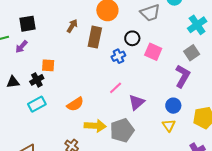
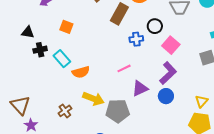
purple L-shape: (183, 76) -> (168, 73), moved
black cross: (37, 80) -> (40, 50), moved
cyan rectangle: (37, 104) -> (62, 59), moved, turned 60
blue circle: (173, 106) -> (166, 96), moved
yellow triangle: (169, 125) -> (202, 101), moved

